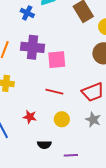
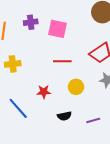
purple cross: (32, 47) -> (31, 22), size x0.6
pink square: (57, 60) -> (58, 29), turned 30

